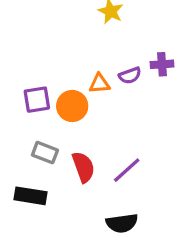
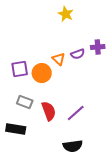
orange triangle: (99, 84) -> (59, 59), turned 48

